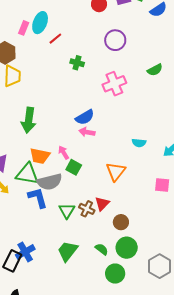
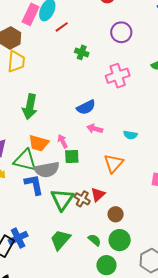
pink rectangle: (24, 28) -> (31, 14), size x1.5
pink arrow: (87, 132) -> (95, 129), moved
cyan semicircle: (139, 143) -> (130, 135), moved
green square: (74, 167) -> (72, 157), turned -35
green triangle: (67, 211) -> (62, 199), size x1.4

